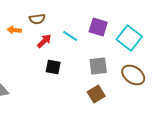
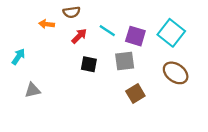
purple square: (98, 27) -> (135, 36), moved
gray square: (98, 66) -> (125, 61), moved

